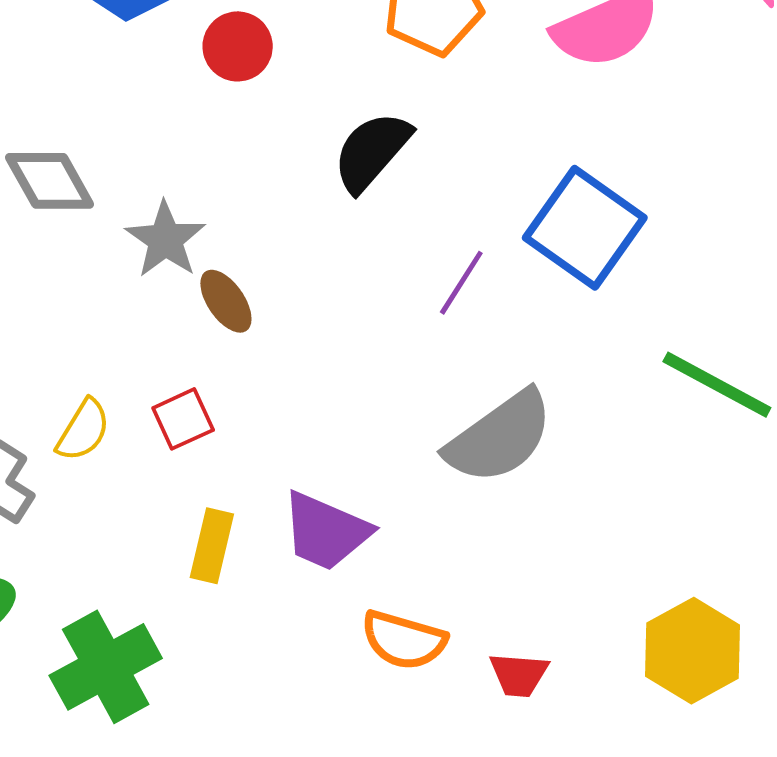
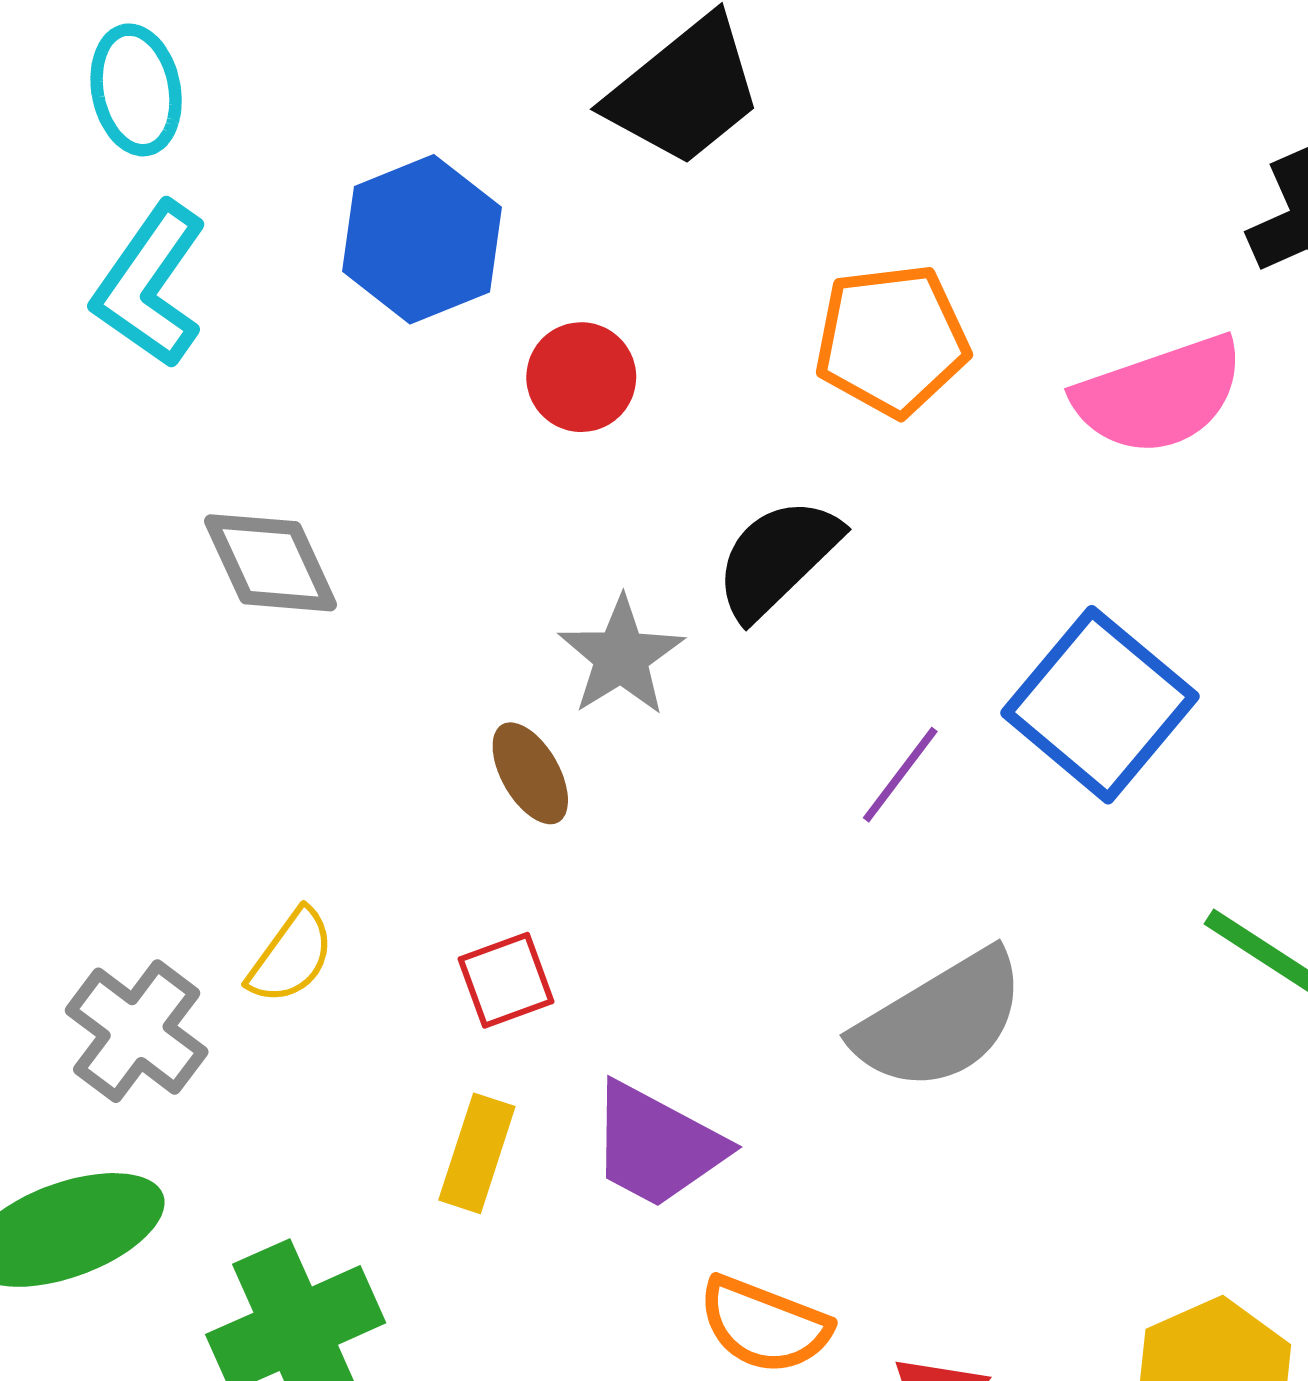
gray star: (165, 240) -> (621, 656), moved
red square: (183, 419) -> (506, 980), moved

